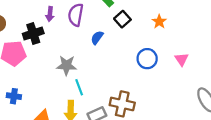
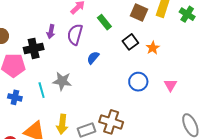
black square: (122, 19) -> (130, 42), moved
cyan line: (79, 87) -> (42, 90), moved
blue cross: (14, 96) -> (15, 97), moved

